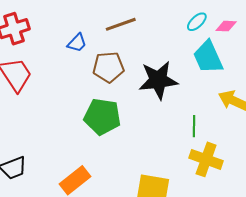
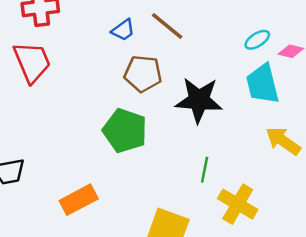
brown line: (121, 24) -> (167, 26), turned 48
blue trapezoid: (77, 43) -> (123, 30), moved
green line: (194, 126) -> (205, 170), moved

